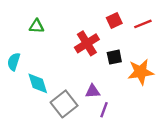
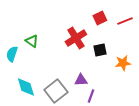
green triangle: (37, 26) -> (32, 41), moved, turned 32
orange star: (141, 72) -> (123, 63), size x0.7
cyan diamond: (38, 83) -> (26, 87), moved

